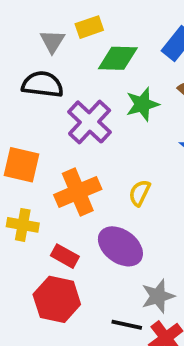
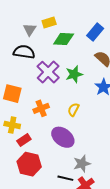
green star: (142, 104) -> (74, 74), moved
orange cross: (78, 192) -> (41, 108), size x0.7
red rectangle: (65, 256) -> (24, 140), moved, turned -64

